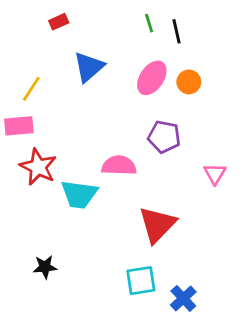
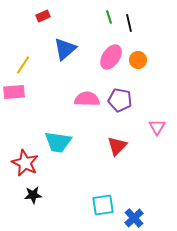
pink semicircle: (119, 166) -> (87, 99), moved
red star: (38, 167) -> (25, 163), moved
red triangle: (157, 224) -> (117, 146), moved, size x0.7

